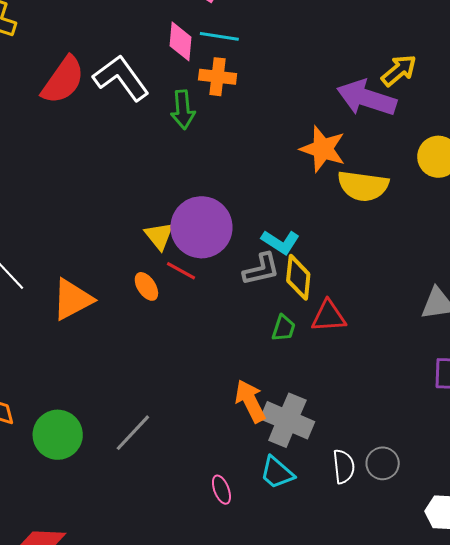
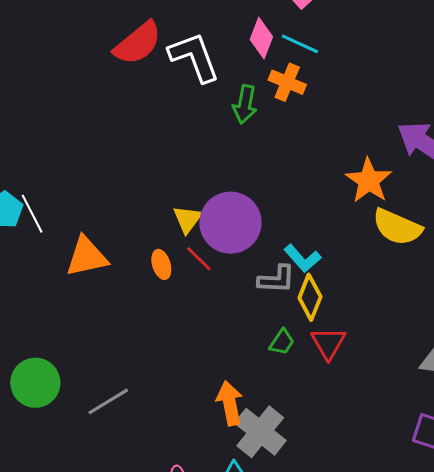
red triangle: (329, 316) -> (328, 343), turned 48

